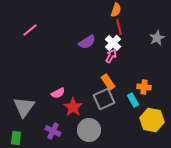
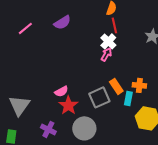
purple semicircle: (87, 42) -> (62, 22), moved
orange rectangle: (108, 82) -> (116, 86), moved
pink semicircle: (58, 93) -> (61, 91), moved
cyan rectangle: (133, 100) -> (128, 98), turned 40

